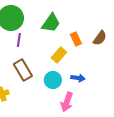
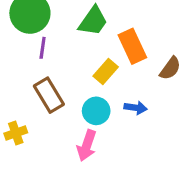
brown semicircle: (100, 38) -> (170, 68), moved
orange rectangle: (76, 39) -> (132, 46), size x1.5
pink arrow: (67, 102) -> (87, 146), moved

